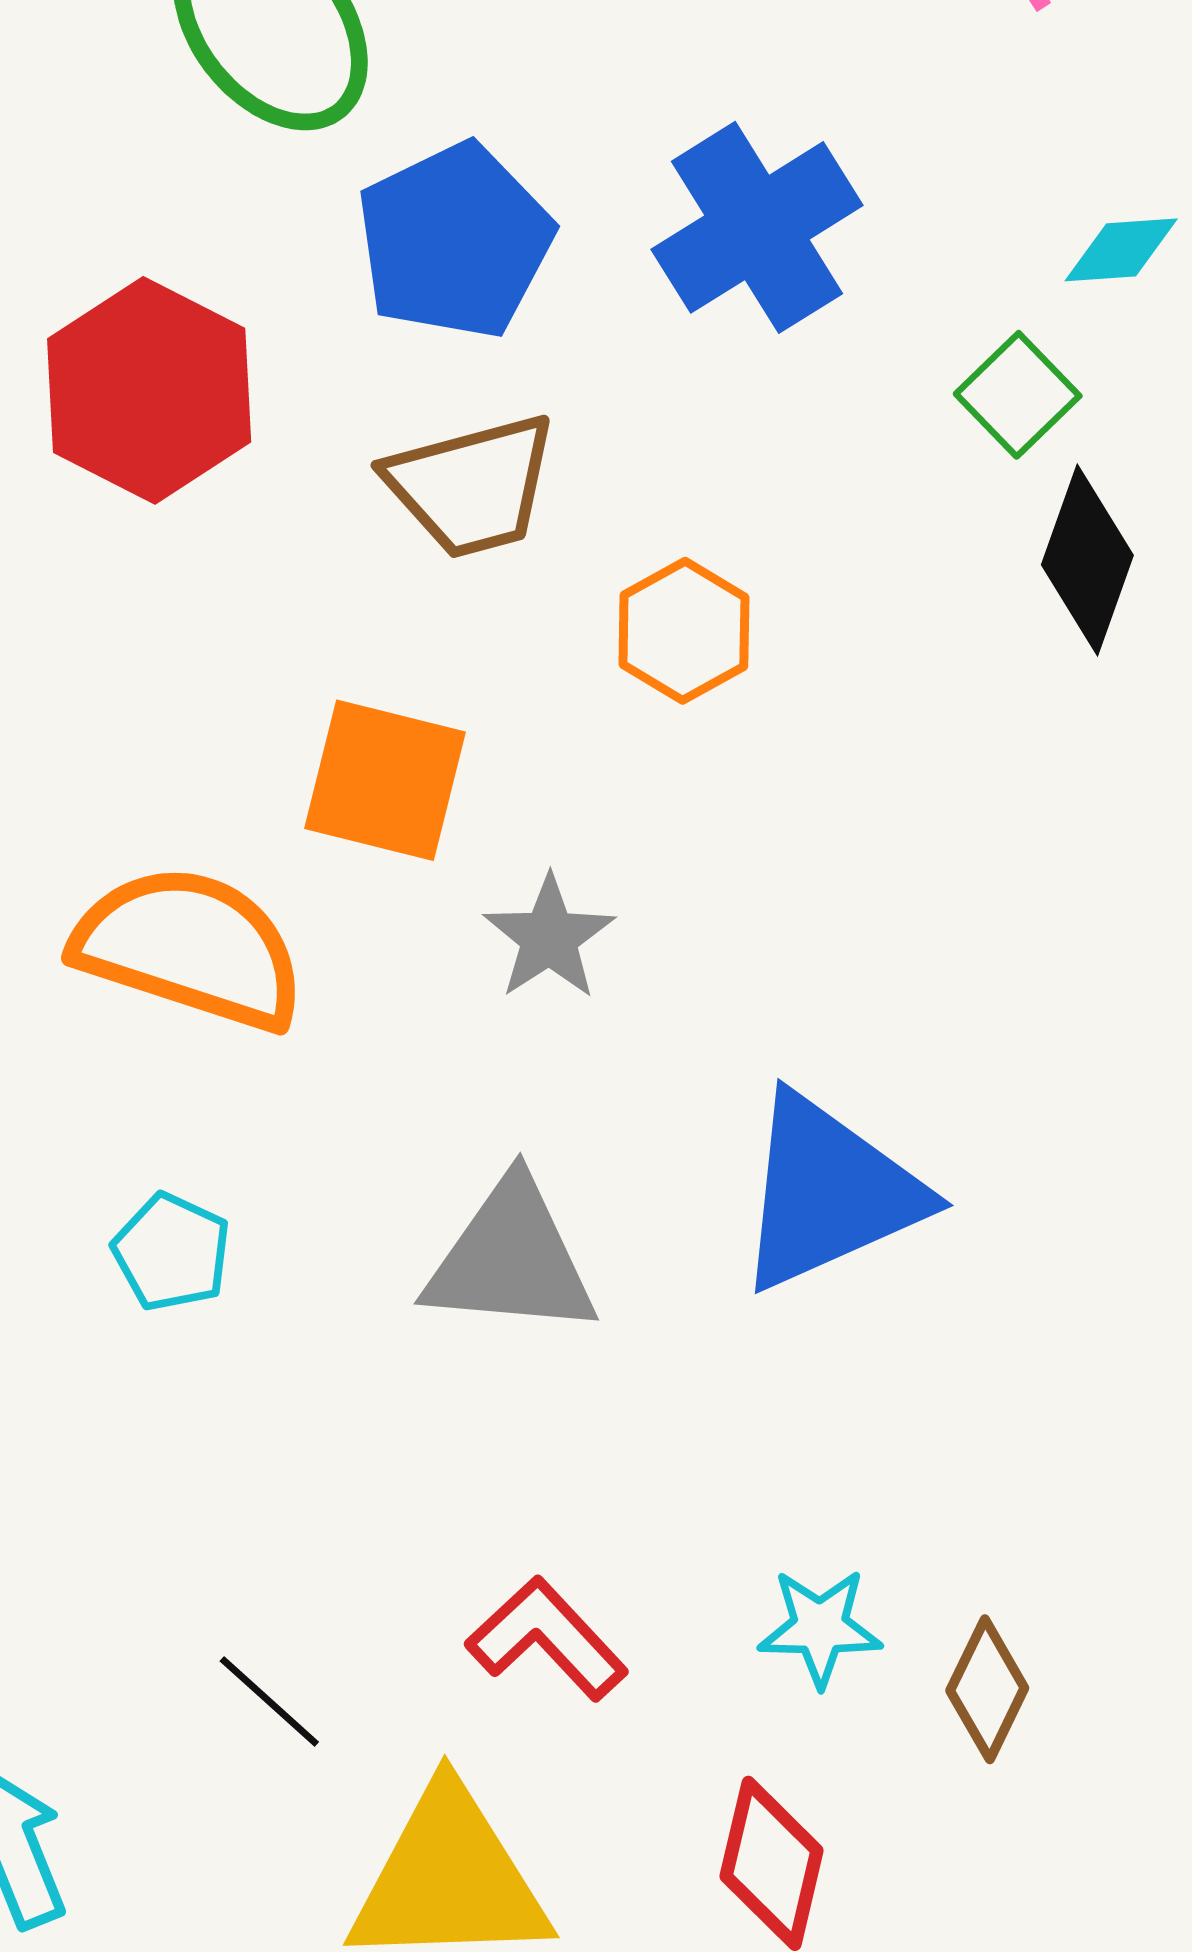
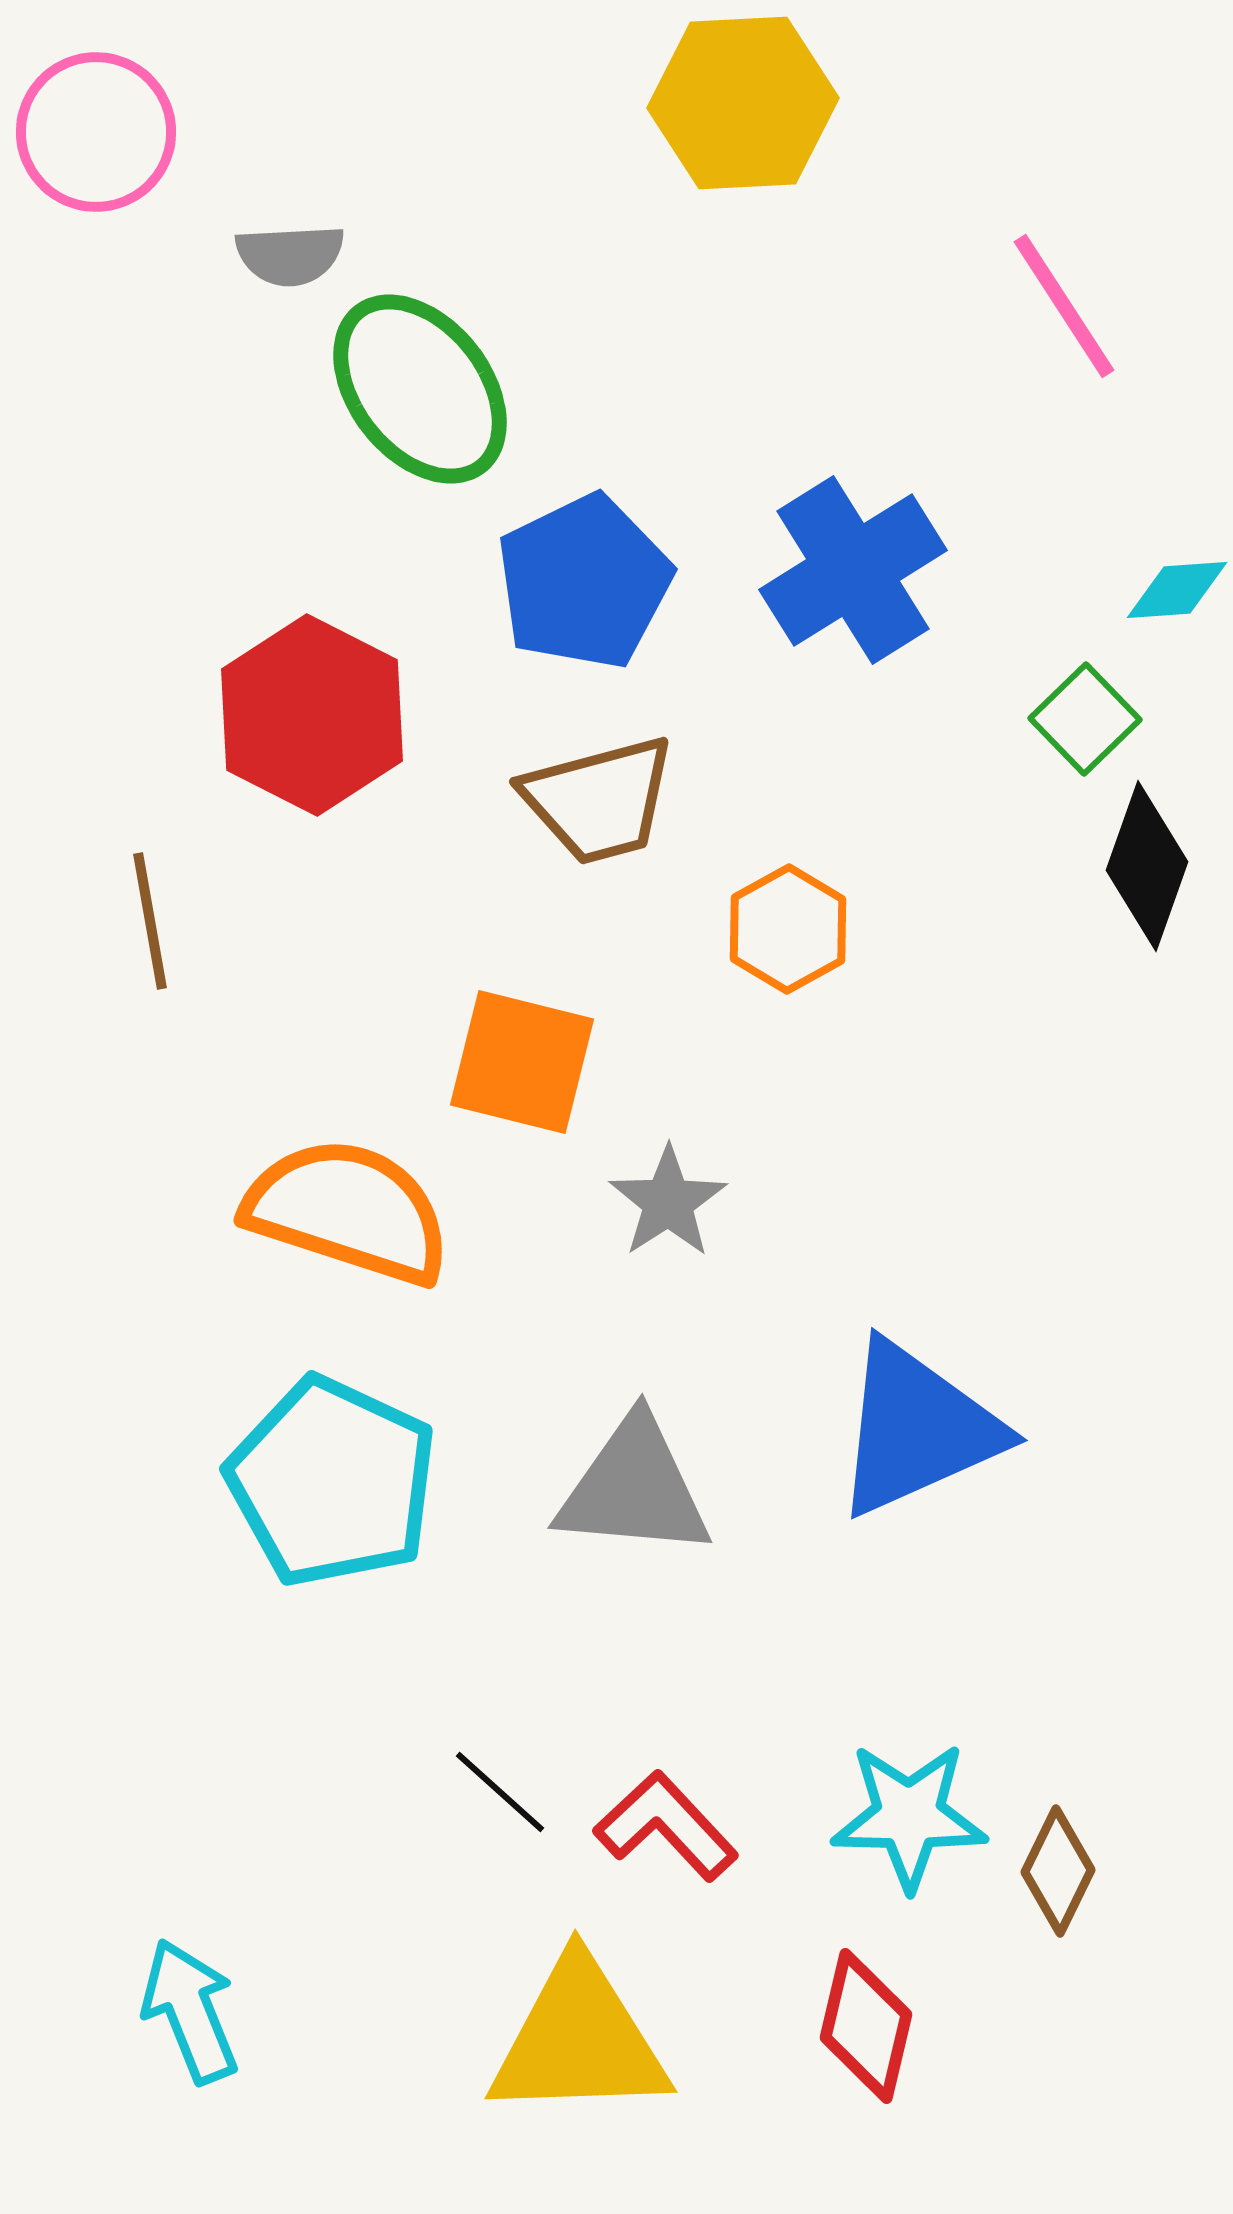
cyan pentagon: (172, 1252) -> (332, 1482), size x2.0
cyan star: (820, 1627) -> (909, 1816), size x1.4
black line: (269, 1702) -> (500, 1792), moved

